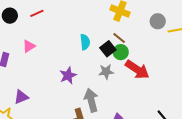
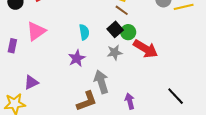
brown line: (119, 38) -> (122, 10), moved
cyan semicircle: (85, 42) -> (84, 32), moved
pink triangle: (29, 46) -> (36, 31), size x1.5

